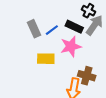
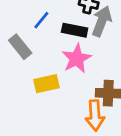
blue line: (52, 30) -> (41, 20), moved

